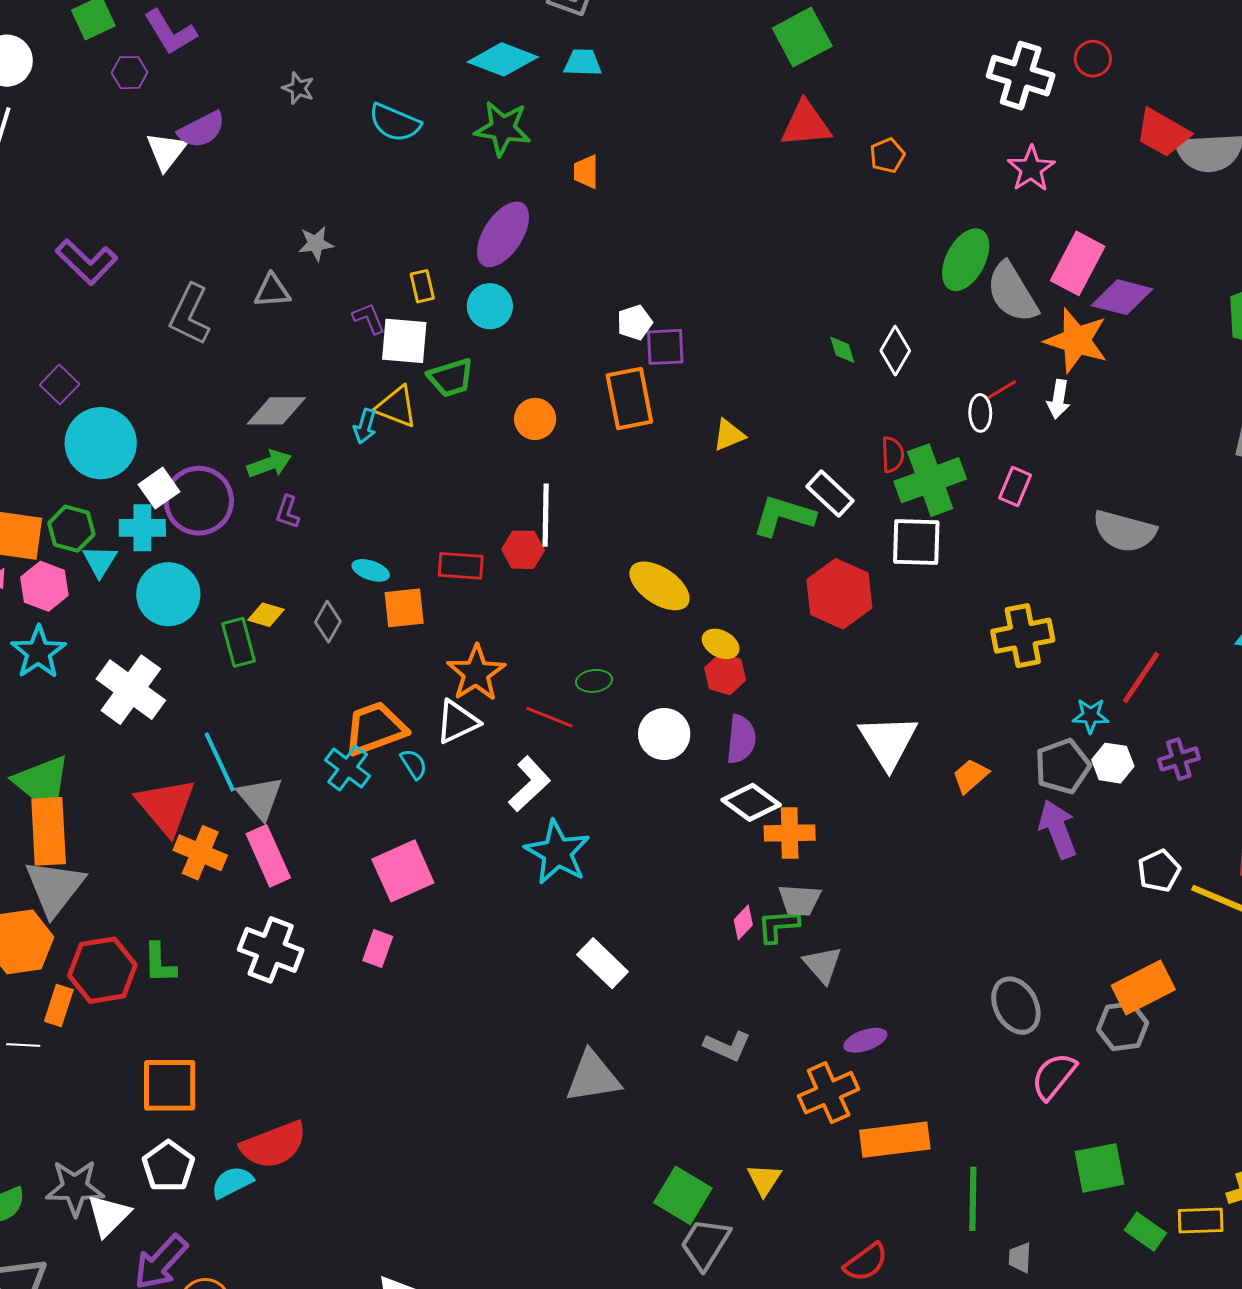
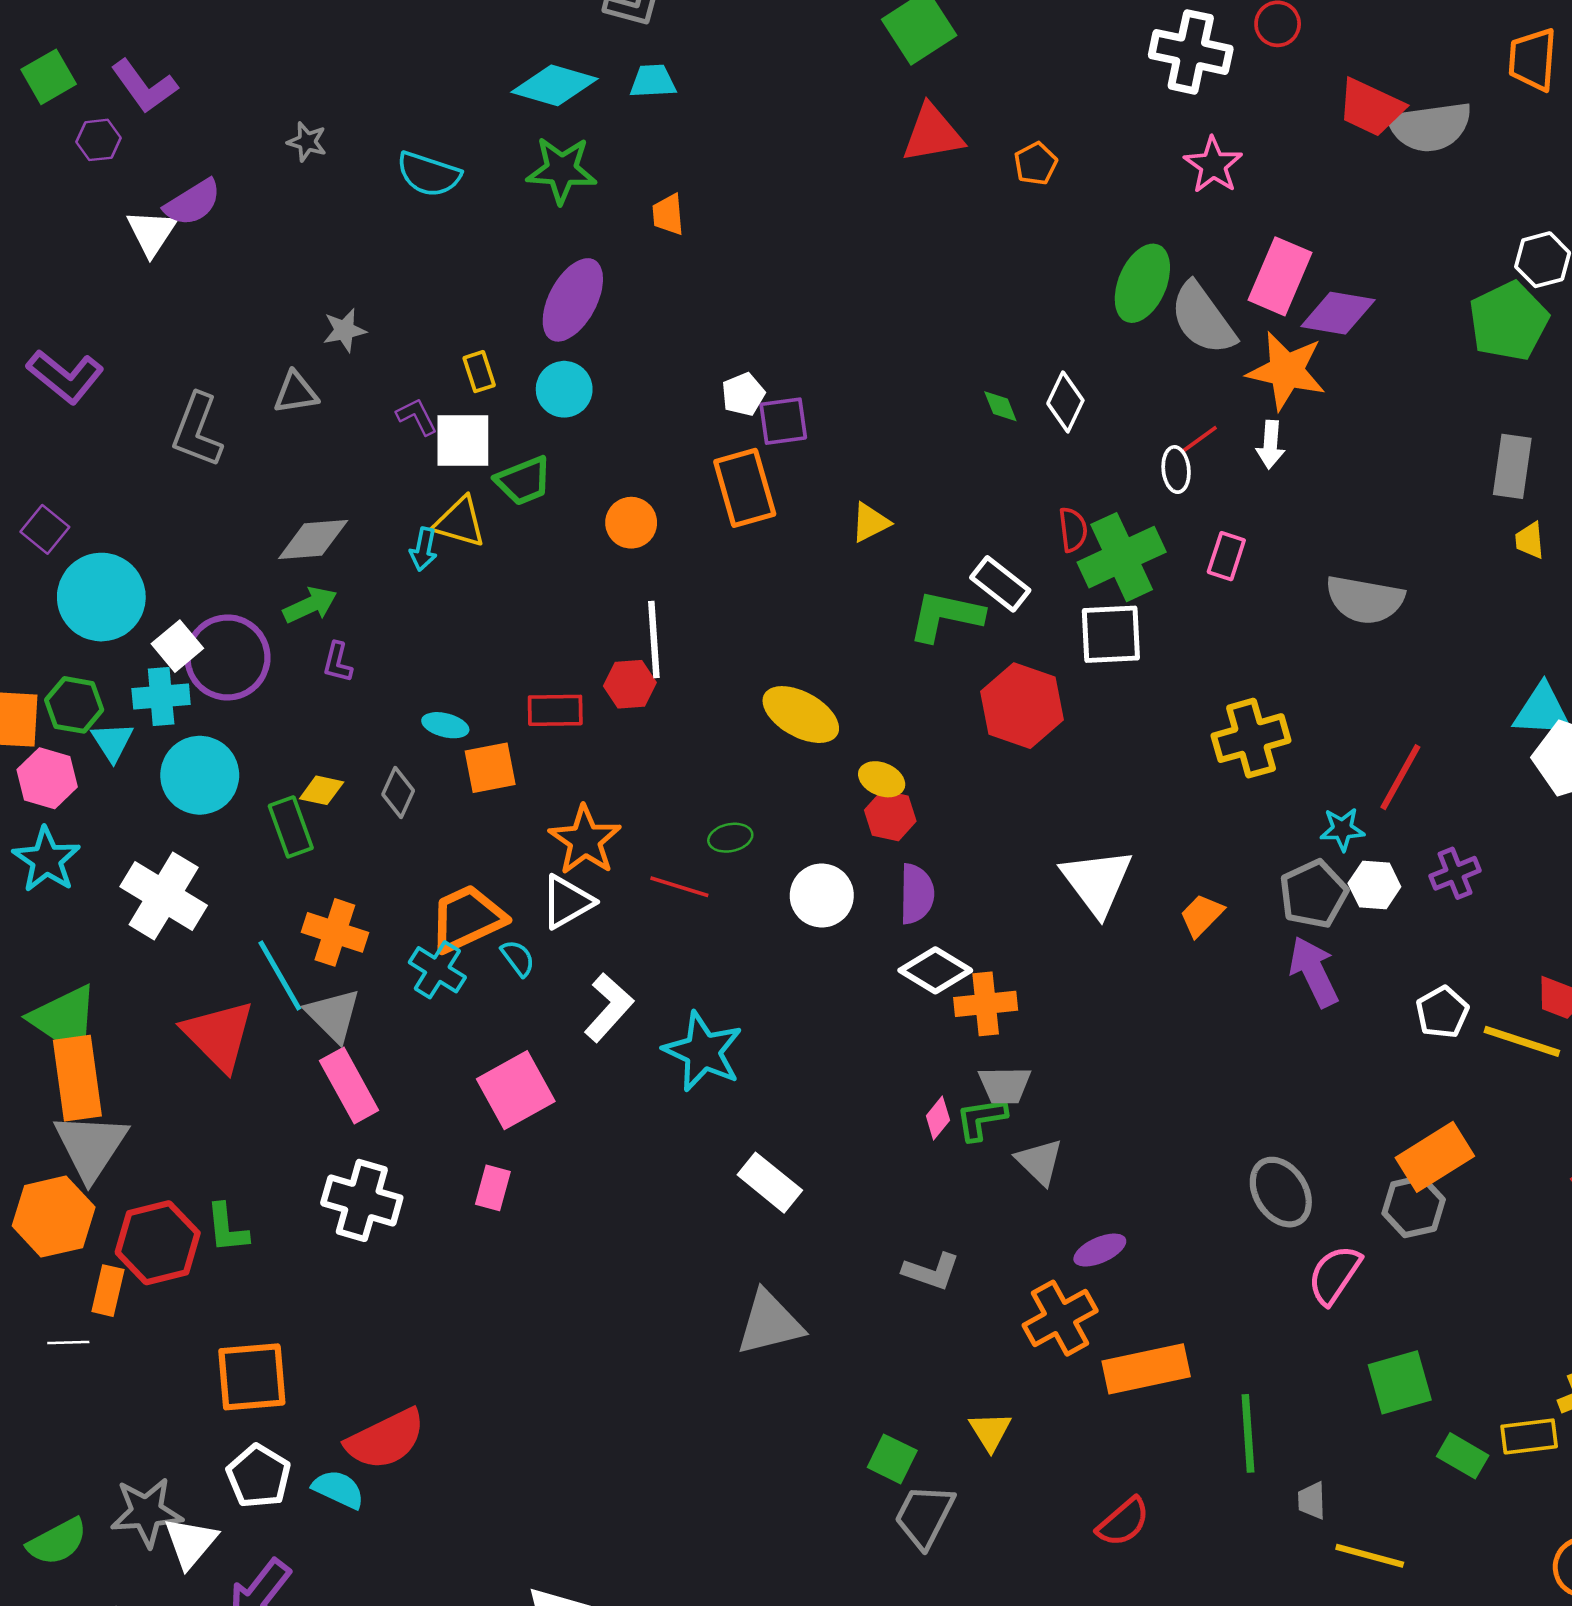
white L-shape: (529, 784) -> (609, 1007), moved
orange cross: (200, 853) -> (335, 932), moved
cyan semicircle: (232, 1182) -> (338, 1489), turned 57
green square: (683, 1195) -> (892, 1459), size x0.7

